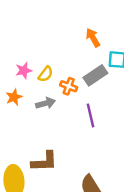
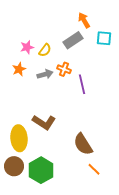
gray rectangle: (95, 75) -> (73, 40), moved
orange cross: (69, 86) -> (64, 69), moved
brown L-shape: (44, 162) -> (44, 122), turned 35

